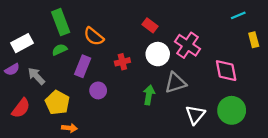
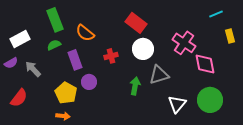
red rectangle: (150, 25) -> (136, 23), size x1.5
pink cross: (188, 45) -> (184, 43), moved
purple rectangle: (83, 66) -> (75, 60), turned -42
yellow pentagon: (57, 103) -> (66, 93), moved

